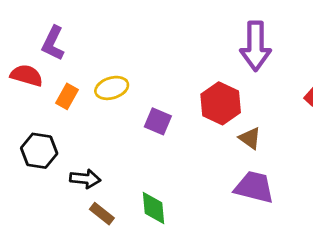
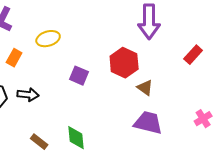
yellow ellipse: (112, 88) -> (48, 39), moved
black arrow: (85, 179) -> (28, 95), moved

